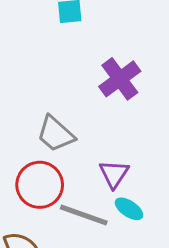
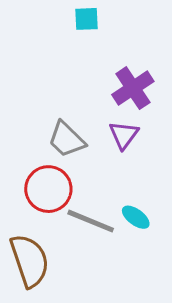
purple triangle: (114, 174) -> (124, 135), moved

